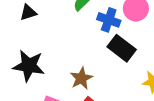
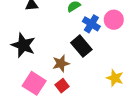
black rectangle: (122, 48) -> (81, 46), moved

